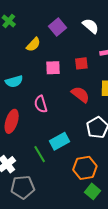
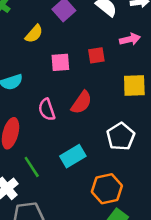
red semicircle: (80, 94) -> (81, 102), moved, turned 90
green line: (40, 154) -> (32, 167), moved

